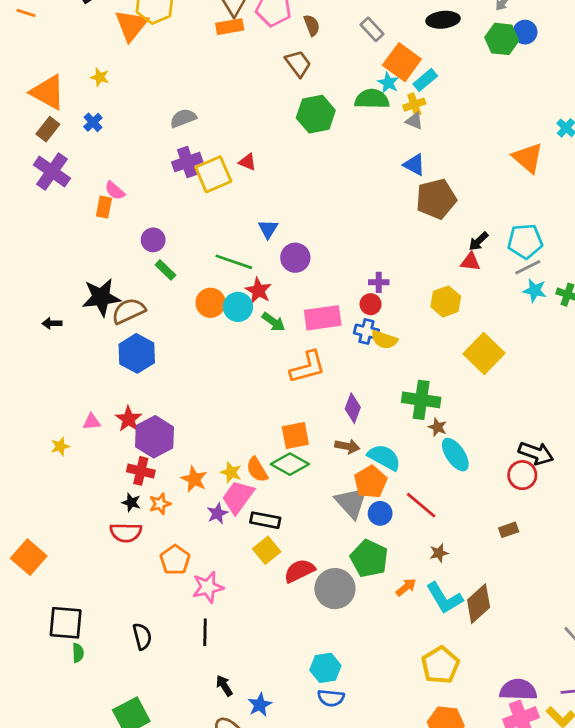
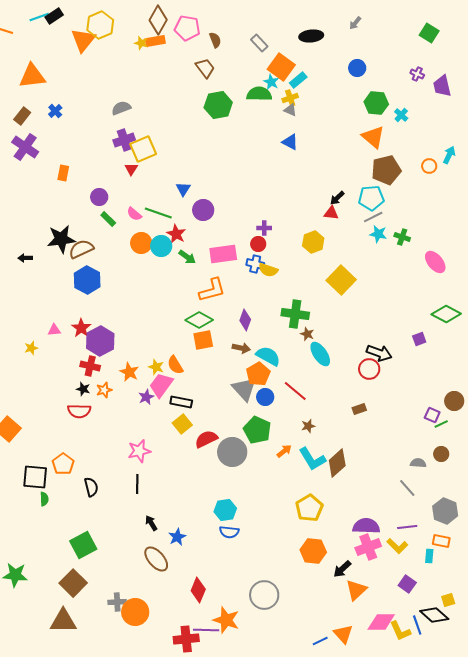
blue circle: (525, 32) -> (357, 68), moved
green hexagon: (502, 39) -> (376, 103), moved
yellow star: (100, 77) -> (141, 43), moved
orange triangle: (48, 92) -> (32, 76), moved, turned -36
red triangle: (247, 162) -> (131, 169), moved, turned 40
pink semicircle: (115, 191) -> (134, 214), moved
brown pentagon: (436, 199) -> (386, 170), moved
green diamond: (290, 464) -> (199, 320), moved
orange pentagon: (175, 560) -> (63, 464), moved

